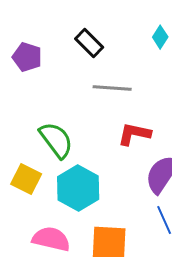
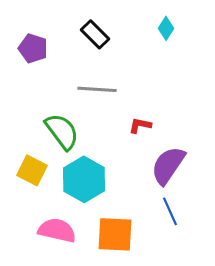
gray line: (112, 88) -> (97, 89), moved
red L-shape: (134, 134) -> (140, 125), size x0.7

